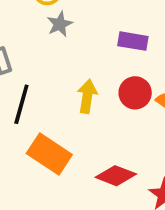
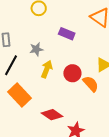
gray star: (60, 24) -> (36, 49), moved
purple rectangle: (133, 41) -> (67, 34), moved

